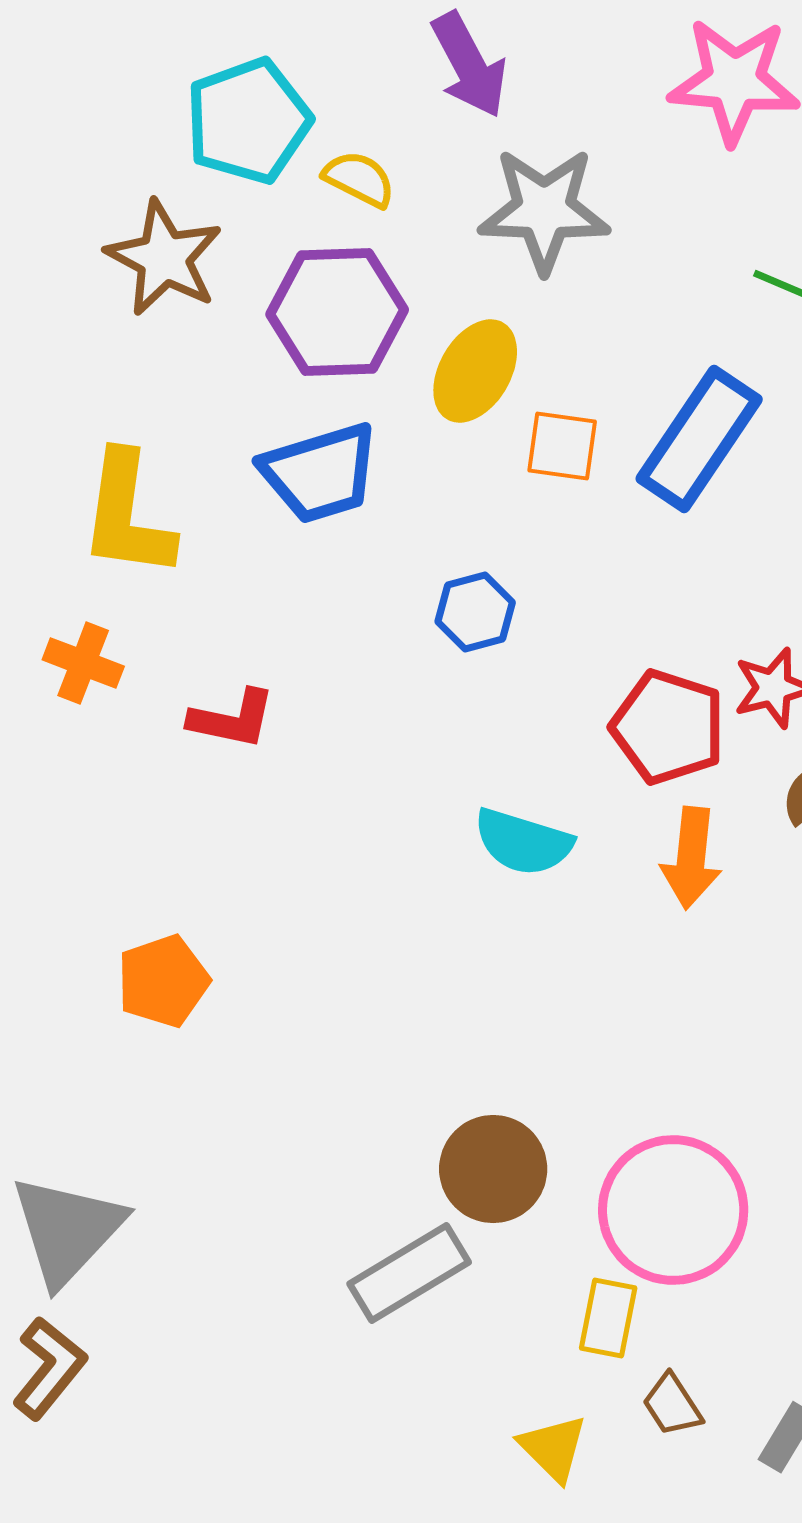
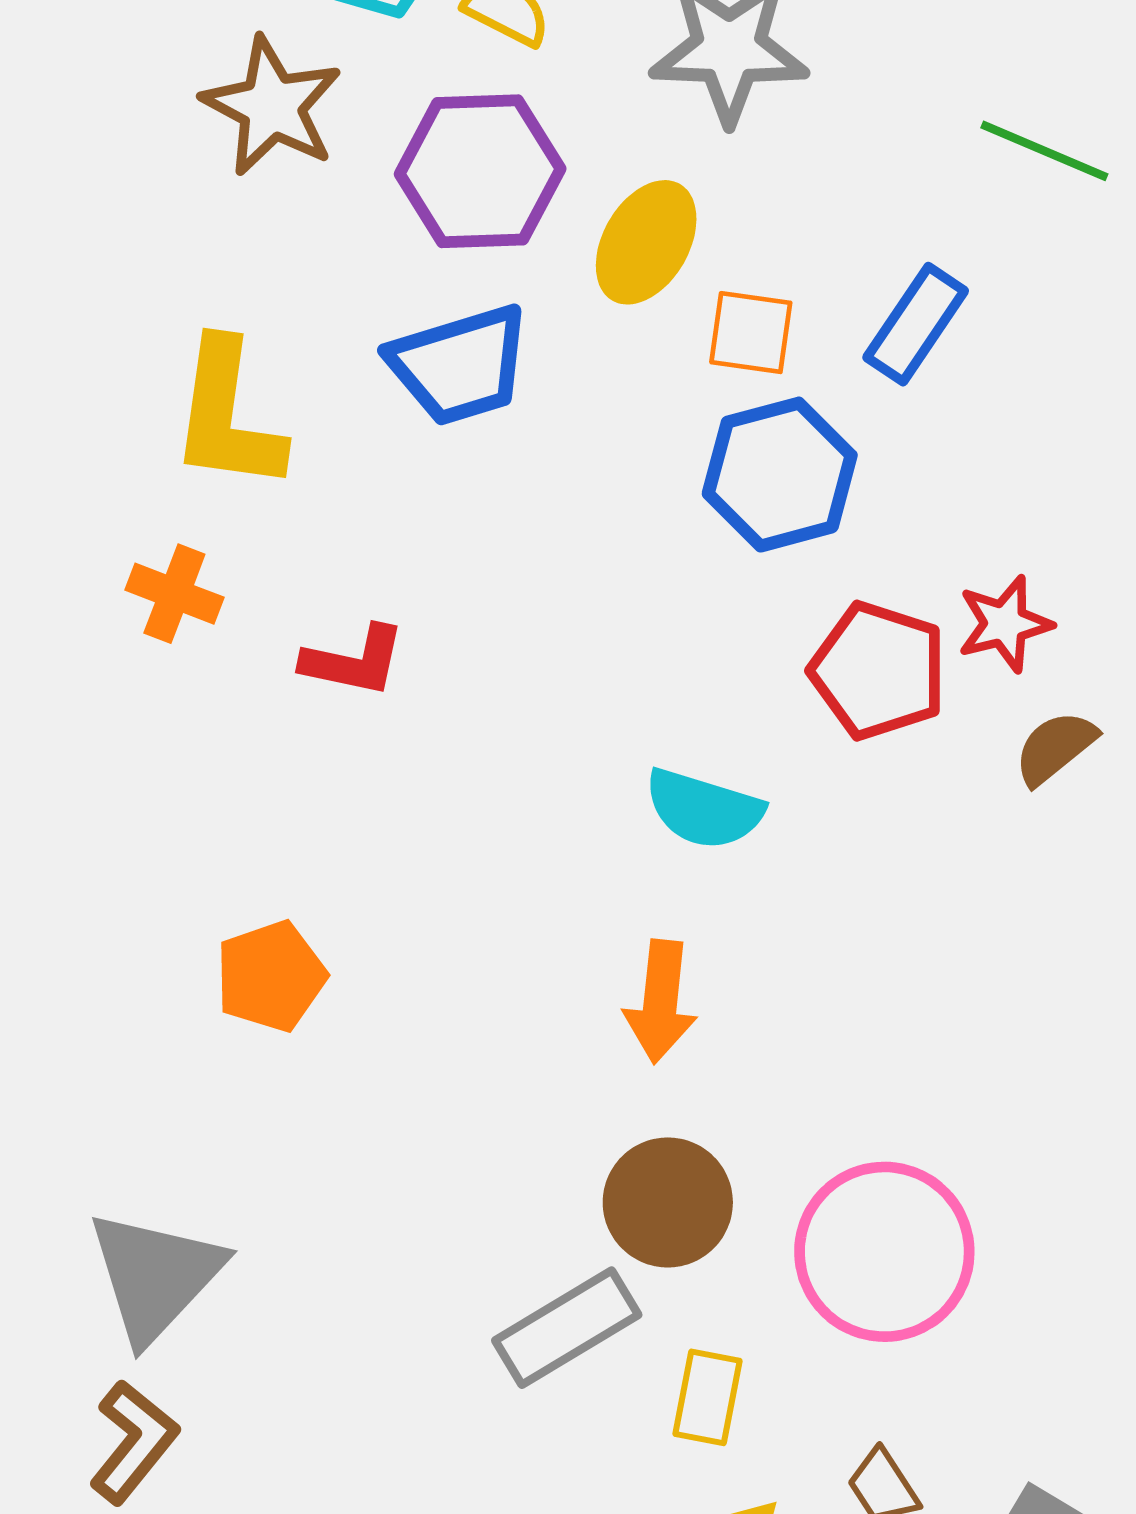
blue rectangle: (699, 439) -> (916, 324), size x0.7
blue hexagon: (475, 612) -> (780, 475), moved, size x1.6
orange arrow: (691, 858) -> (661, 1002), moved
yellow rectangle: (608, 1318) -> (707, 1397), moved

